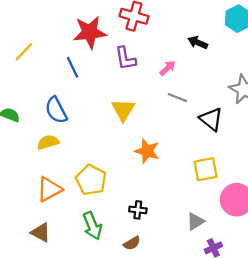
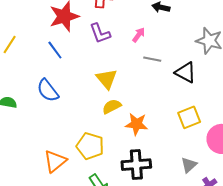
yellow semicircle: (48, 142) -> (112, 106), moved
orange star: (147, 151) -> (136, 124), moved
black cross: (138, 210) -> (136, 165), size x1.8

